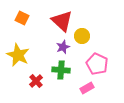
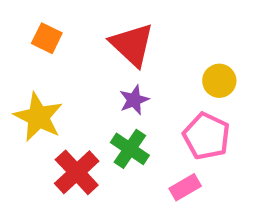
yellow circle: (82, 36) -> (219, 81), moved
green cross: (61, 70) -> (130, 149), turned 30
red cross: (36, 81) -> (77, 172), size x1.5

